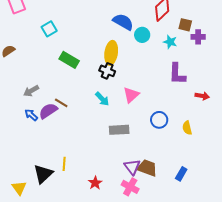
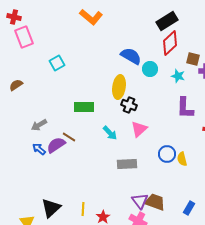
green rectangle: (69, 60) -> (84, 107), moved, turned -30
black cross: (107, 71) -> (129, 105), moved
yellow semicircle: (187, 128) -> (182, 159), moved
yellow line: (64, 164) -> (83, 209), moved

